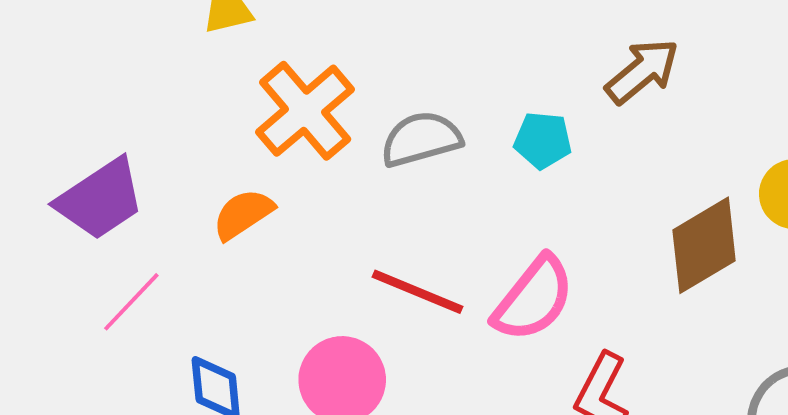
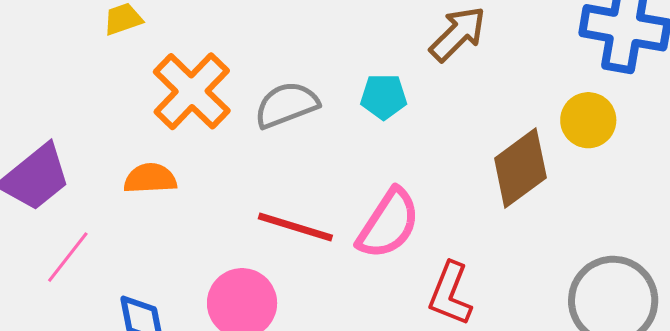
orange semicircle: (243, 214) -> (150, 179), turned 36

